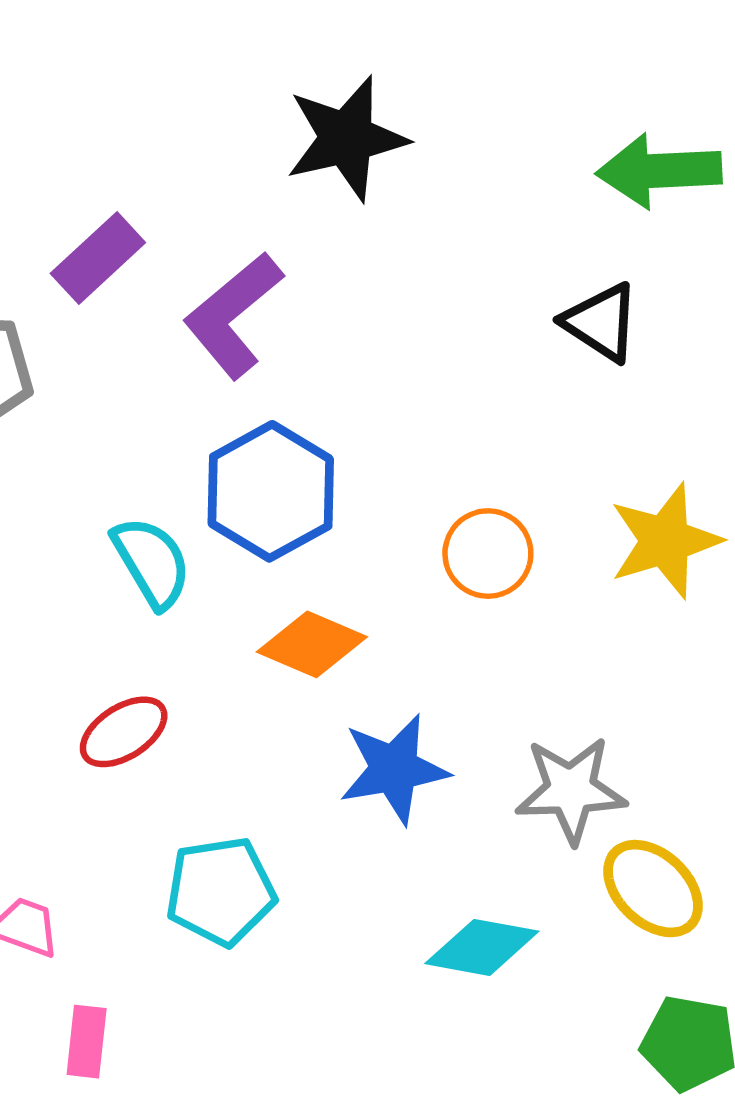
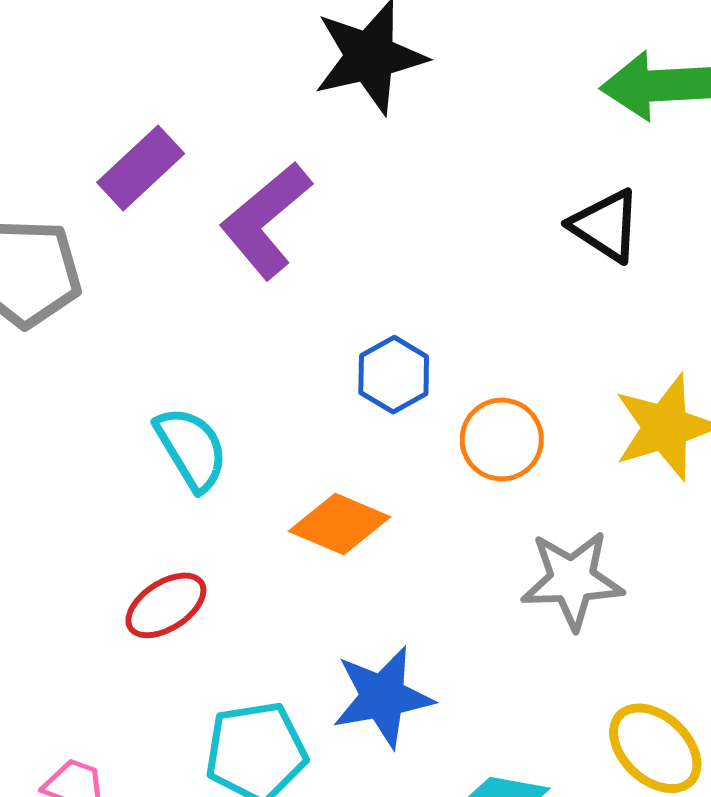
blue hexagon: (271, 491) -> (394, 375), moved, size x0.6
blue star: (394, 769) -> (383, 697), moved
gray star: (571, 790) -> (572, 580), moved

